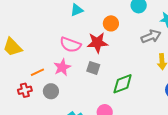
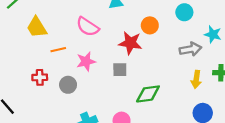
pink semicircle: (70, 45) -> (88, 27), moved
gray square: (93, 68) -> (120, 70), turned -32
orange line: (37, 72) -> (58, 50), moved

